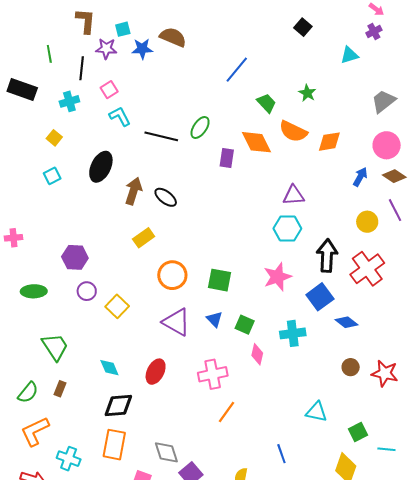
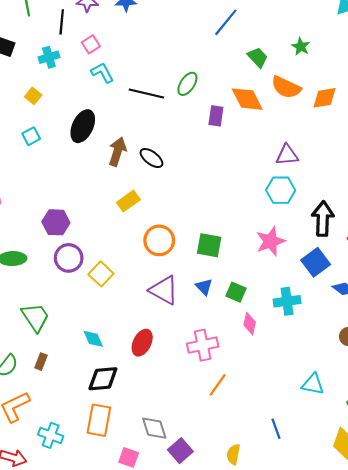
purple circle: (87, 291) -> (69, 258), size x1.4

